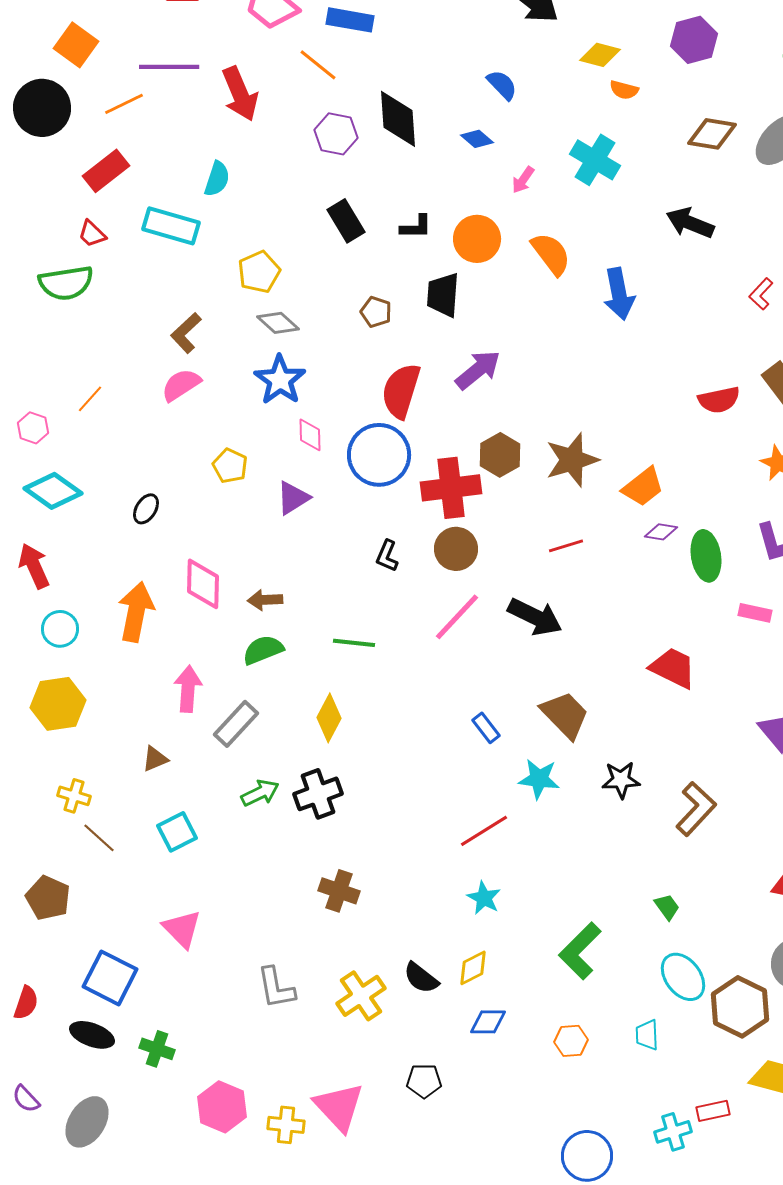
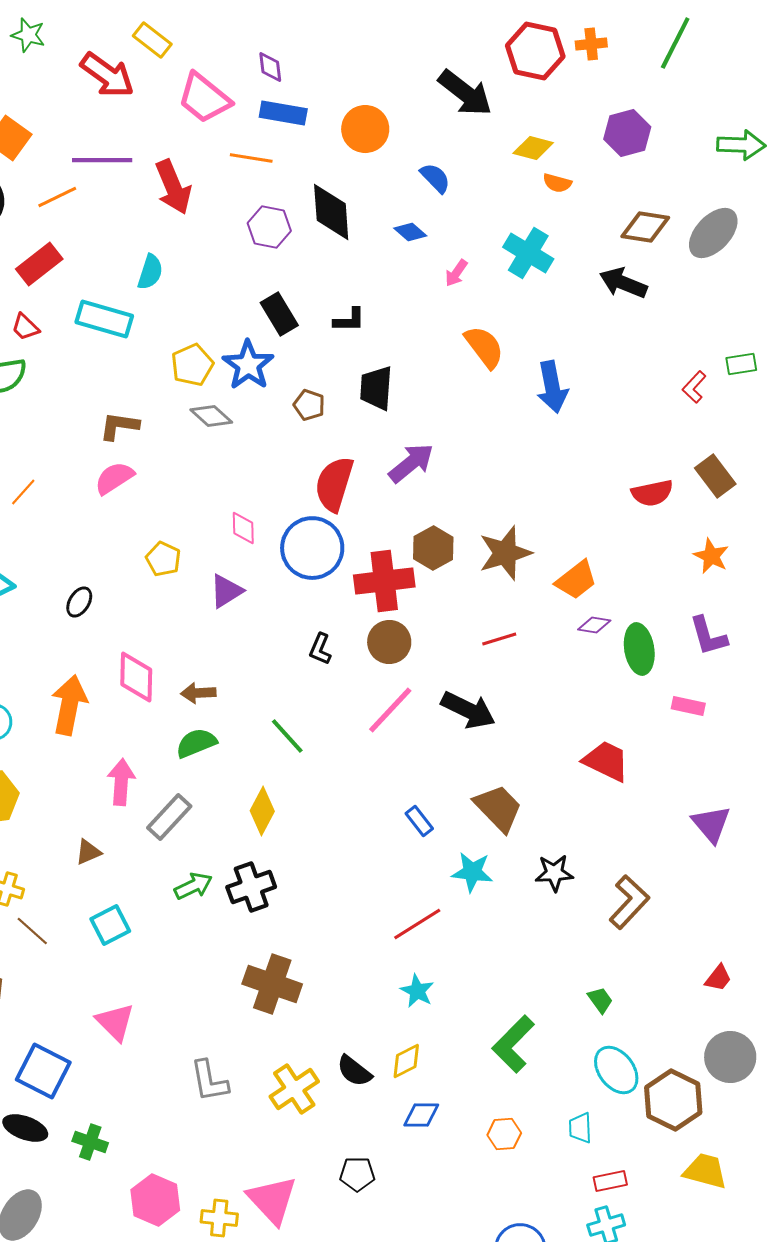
orange line: (318, 65) -> (251, 158), turned -30
black arrow: (690, 223) -> (623, 283), moved
orange circle: (477, 239) -> (365, 129), moved
brown L-shape: (186, 333) -> (119, 426), turned 51
blue star: (280, 380) -> (248, 365), moved
green line: (354, 643) -> (287, 736), turned 42
brown cross: (339, 891) -> (272, 984), size x1.4
red rectangle: (713, 1111) -> (610, 1181), moved

